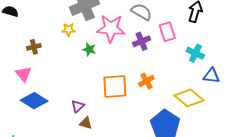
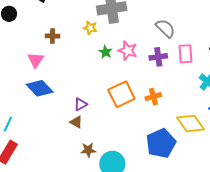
pink star: (111, 28) -> (128, 51), moved, size x0.7
orange square: (115, 87) -> (121, 94), turned -36
brown triangle: (86, 123) -> (76, 122), moved

